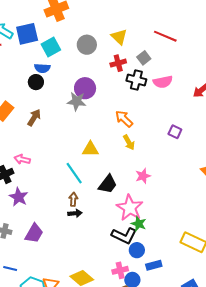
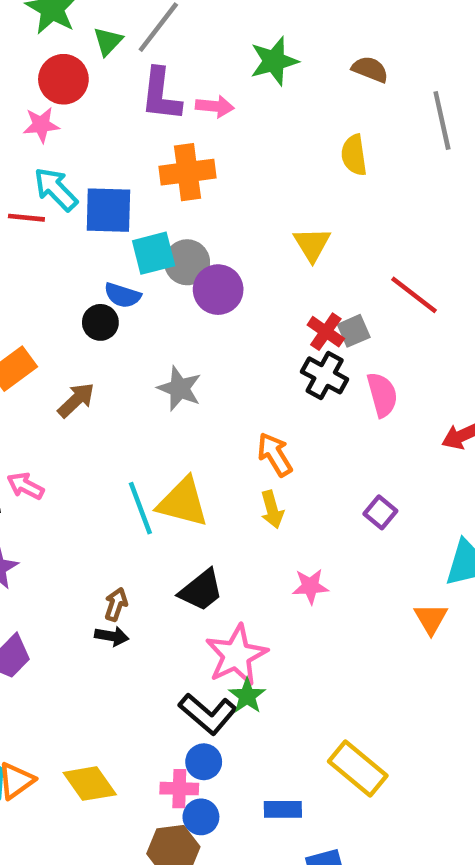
yellow triangle: (119, 37) -> (312, 244), moved
gray circle: (87, 45) -> (187, 262), moved
red cross: (118, 63) -> (326, 332), moved, turned 35
pink semicircle: (163, 82) -> (382, 395), turned -108
purple circle: (85, 88) -> (218, 290), moved
yellow triangle: (90, 149) -> (183, 502), size x1.4
cyan line: (74, 173) -> (140, 508), moved
pink star: (143, 176) -> (310, 586), moved
blue circle: (137, 250) -> (204, 762), moved
blue rectangle: (154, 265) -> (283, 809), moved

